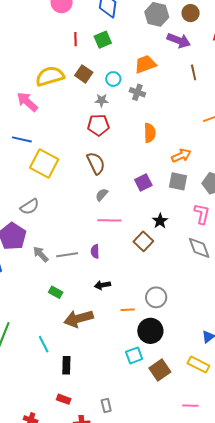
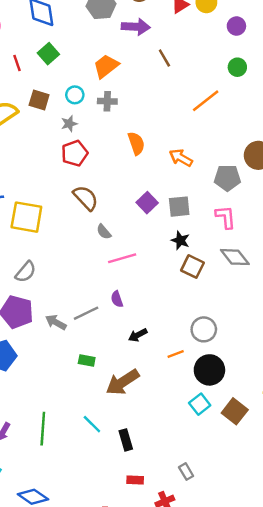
orange arrow: (181, 156) -> (181, 158), turned -108
gray square: (178, 181) -> (179, 207), moved
gray semicircle: (102, 195) -> (104, 232), turned -64
brown square: (143, 241) -> (193, 267), moved

